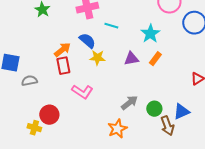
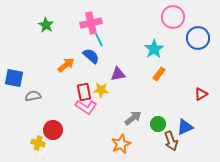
cyan line: (111, 26) -> (99, 40), moved, turned 48
yellow star: (97, 58) -> (101, 90), moved
purple triangle: (131, 59) -> (118, 74), moved
red rectangle: (63, 66) -> (84, 92), moved

